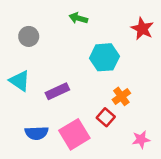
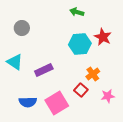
green arrow: (78, 18) -> (77, 12), moved
red star: (142, 29) -> (103, 37), moved
pink star: (141, 140) -> (108, 96), moved

